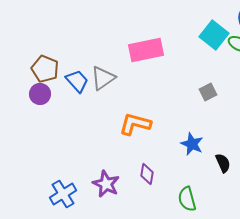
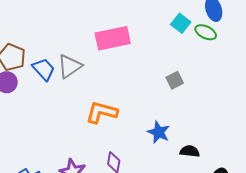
cyan square: (214, 35) -> (181, 23), size x0.7
black semicircle: (223, 163) -> (190, 151), turned -60

